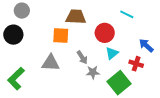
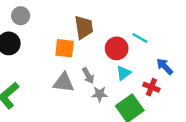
cyan line: (127, 14) -> (140, 38), moved
brown trapezoid: (76, 17) -> (84, 27), turned 75
gray triangle: (51, 63) -> (64, 83), moved

